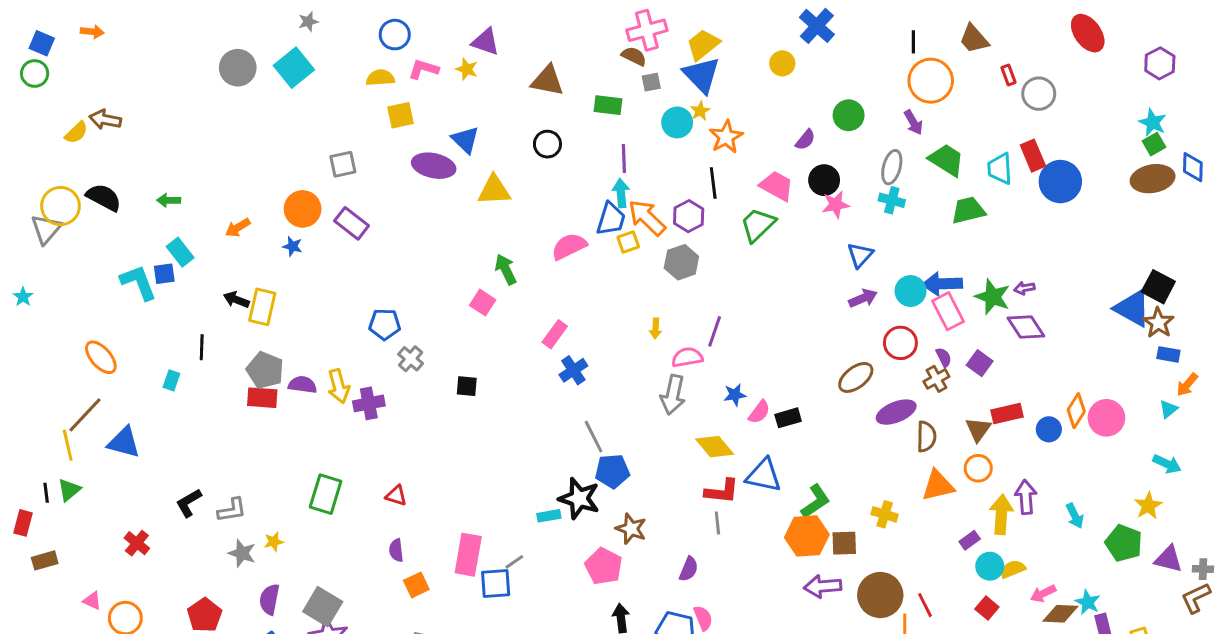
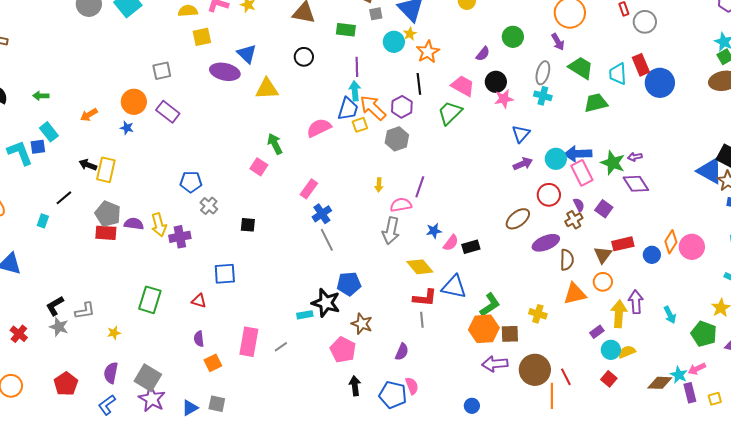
black line: (202, 347) -> (64, 198), turned 48
gray line: (594, 437) -> (327, 240), moved
gray star: (242, 553) -> (59, 327), moved
blue square: (496, 583) -> (225, 274), moved
pink arrow: (1043, 594) -> (697, 369), moved

